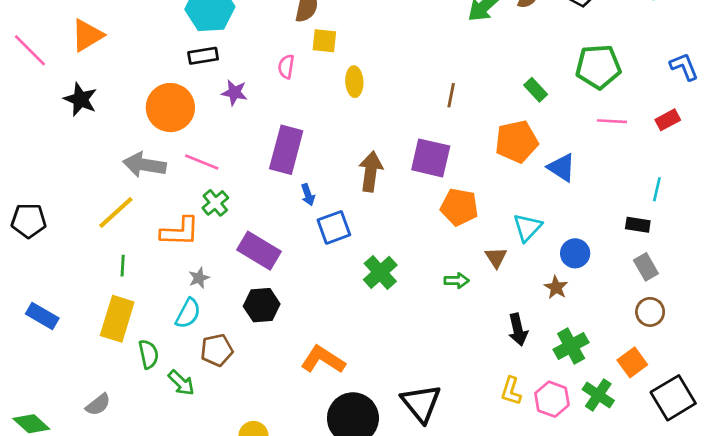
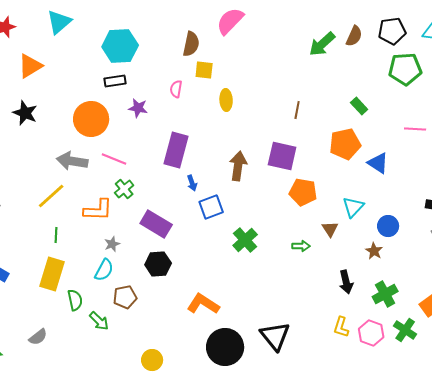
green pentagon: (598, 67) -> (405, 69), moved

